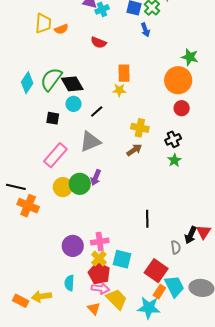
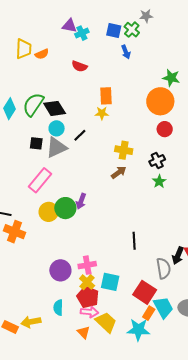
gray triangle: (90, 142) -> (56, 147), moved
gray semicircle: (176, 247) -> (163, 268), size x1.5

